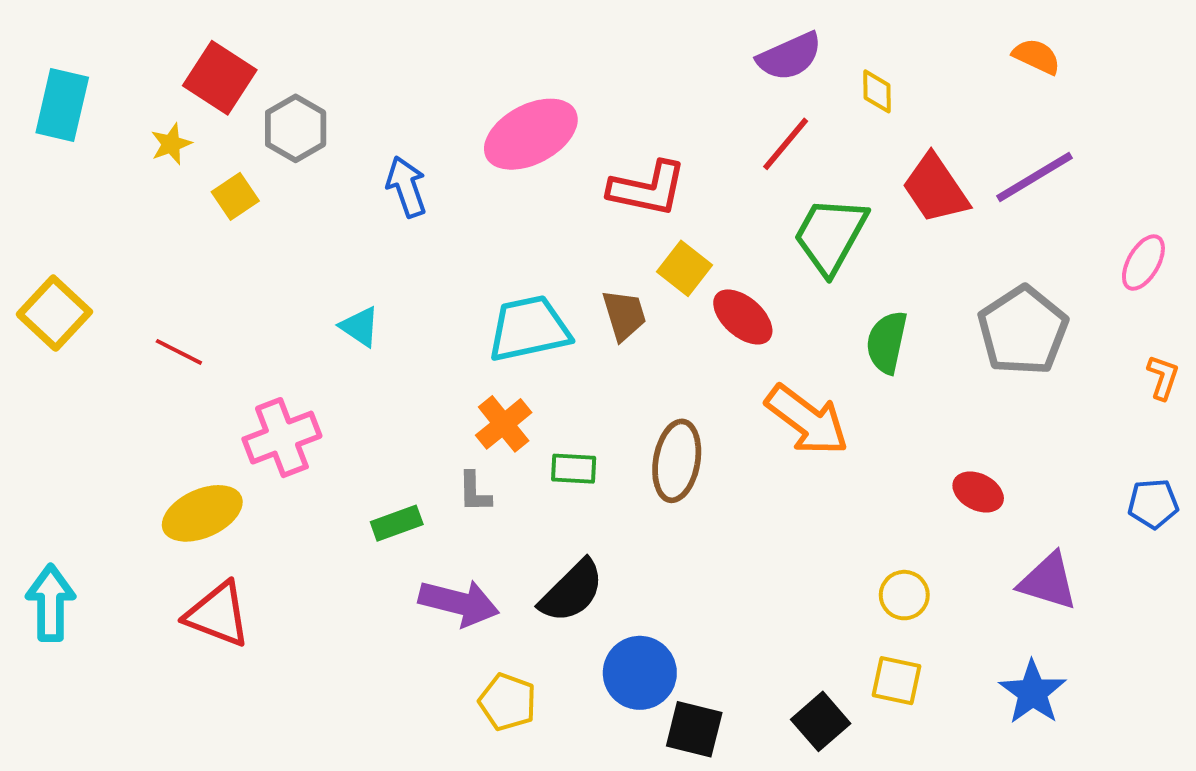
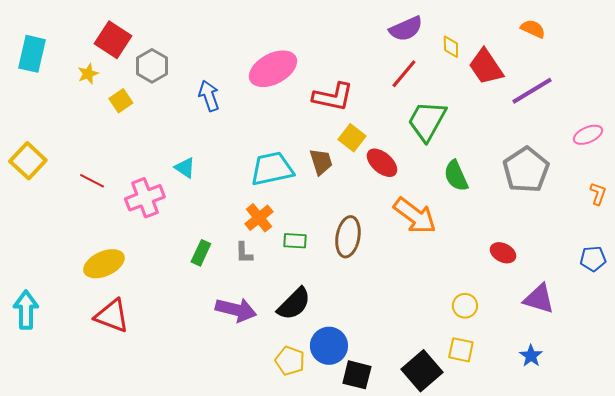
red trapezoid: (935, 189) -> (486, 67), moved
pink ellipse: (1143, 263) -> (588, 135), turned 36
green semicircle: (887, 342) -> (456, 176), turned -36
pink cross: (282, 438) -> (145, 198), moved
green rectangle: (397, 523) -> (201, 253), moved, turned -45
blue star: (1033, 692) -> (531, 356), size x0.7
yellow pentagon: (508, 702) -> (290, 361), moved
black square: (821, 721) -> (422, 371), size x1.4

